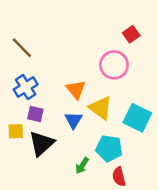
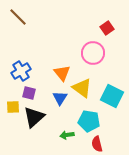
brown line: (22, 48) -> (18, 17), moved
green arrow: (82, 166) -> (67, 135), turned 48

